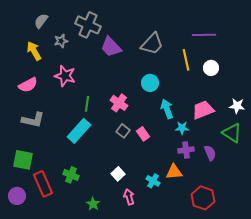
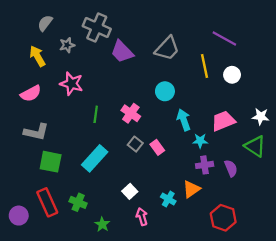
purple line: (204, 35) -> (224, 38), turned 30
cyan rectangle: (79, 131) -> (95, 158), moved
green square: (23, 160) -> (51, 162), moved
orange triangle: (174, 172) -> (191, 189), turned -30
green cross: (71, 175) -> (78, 202), moved

